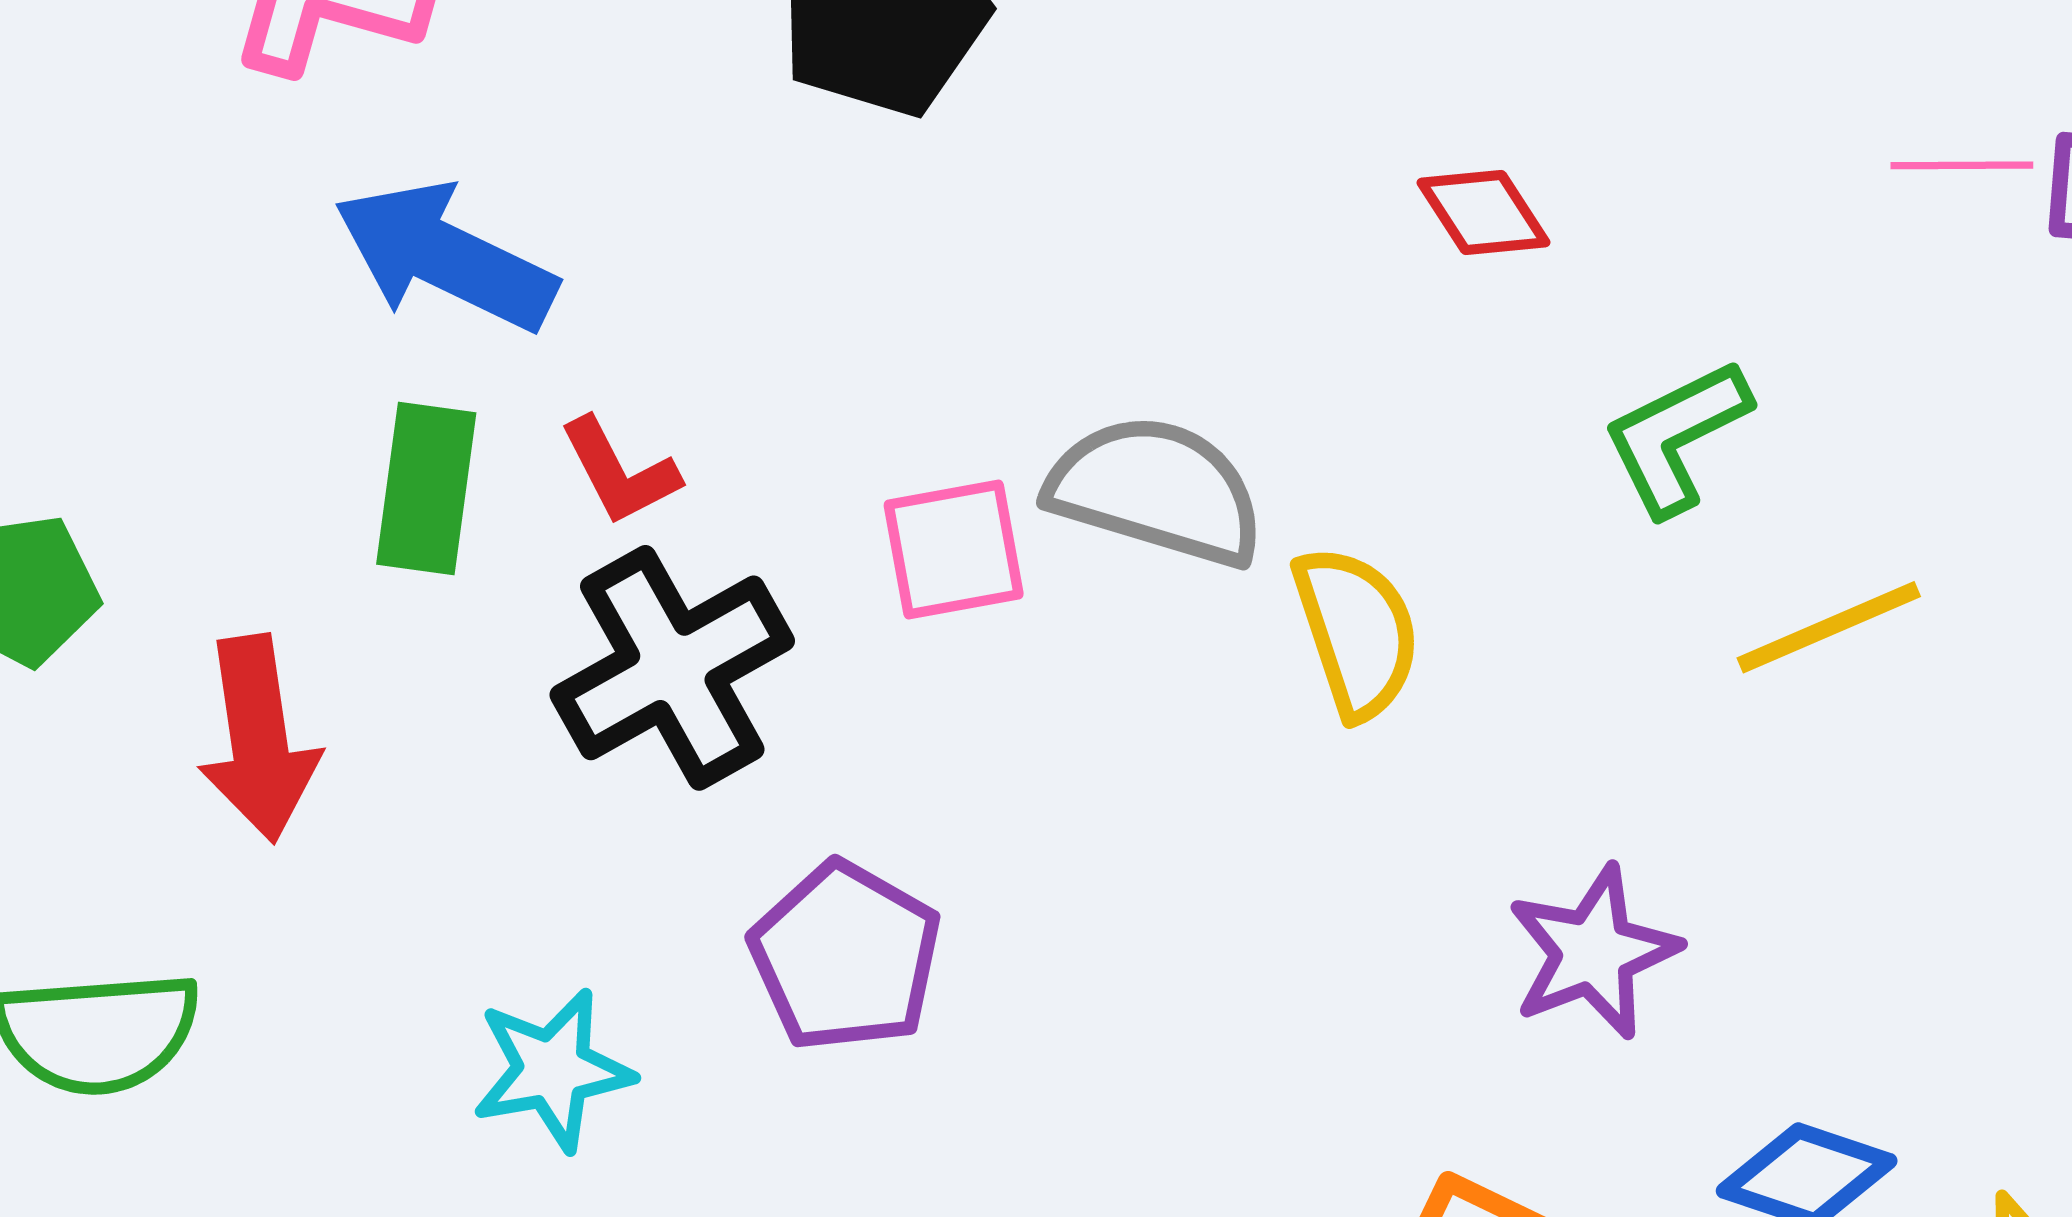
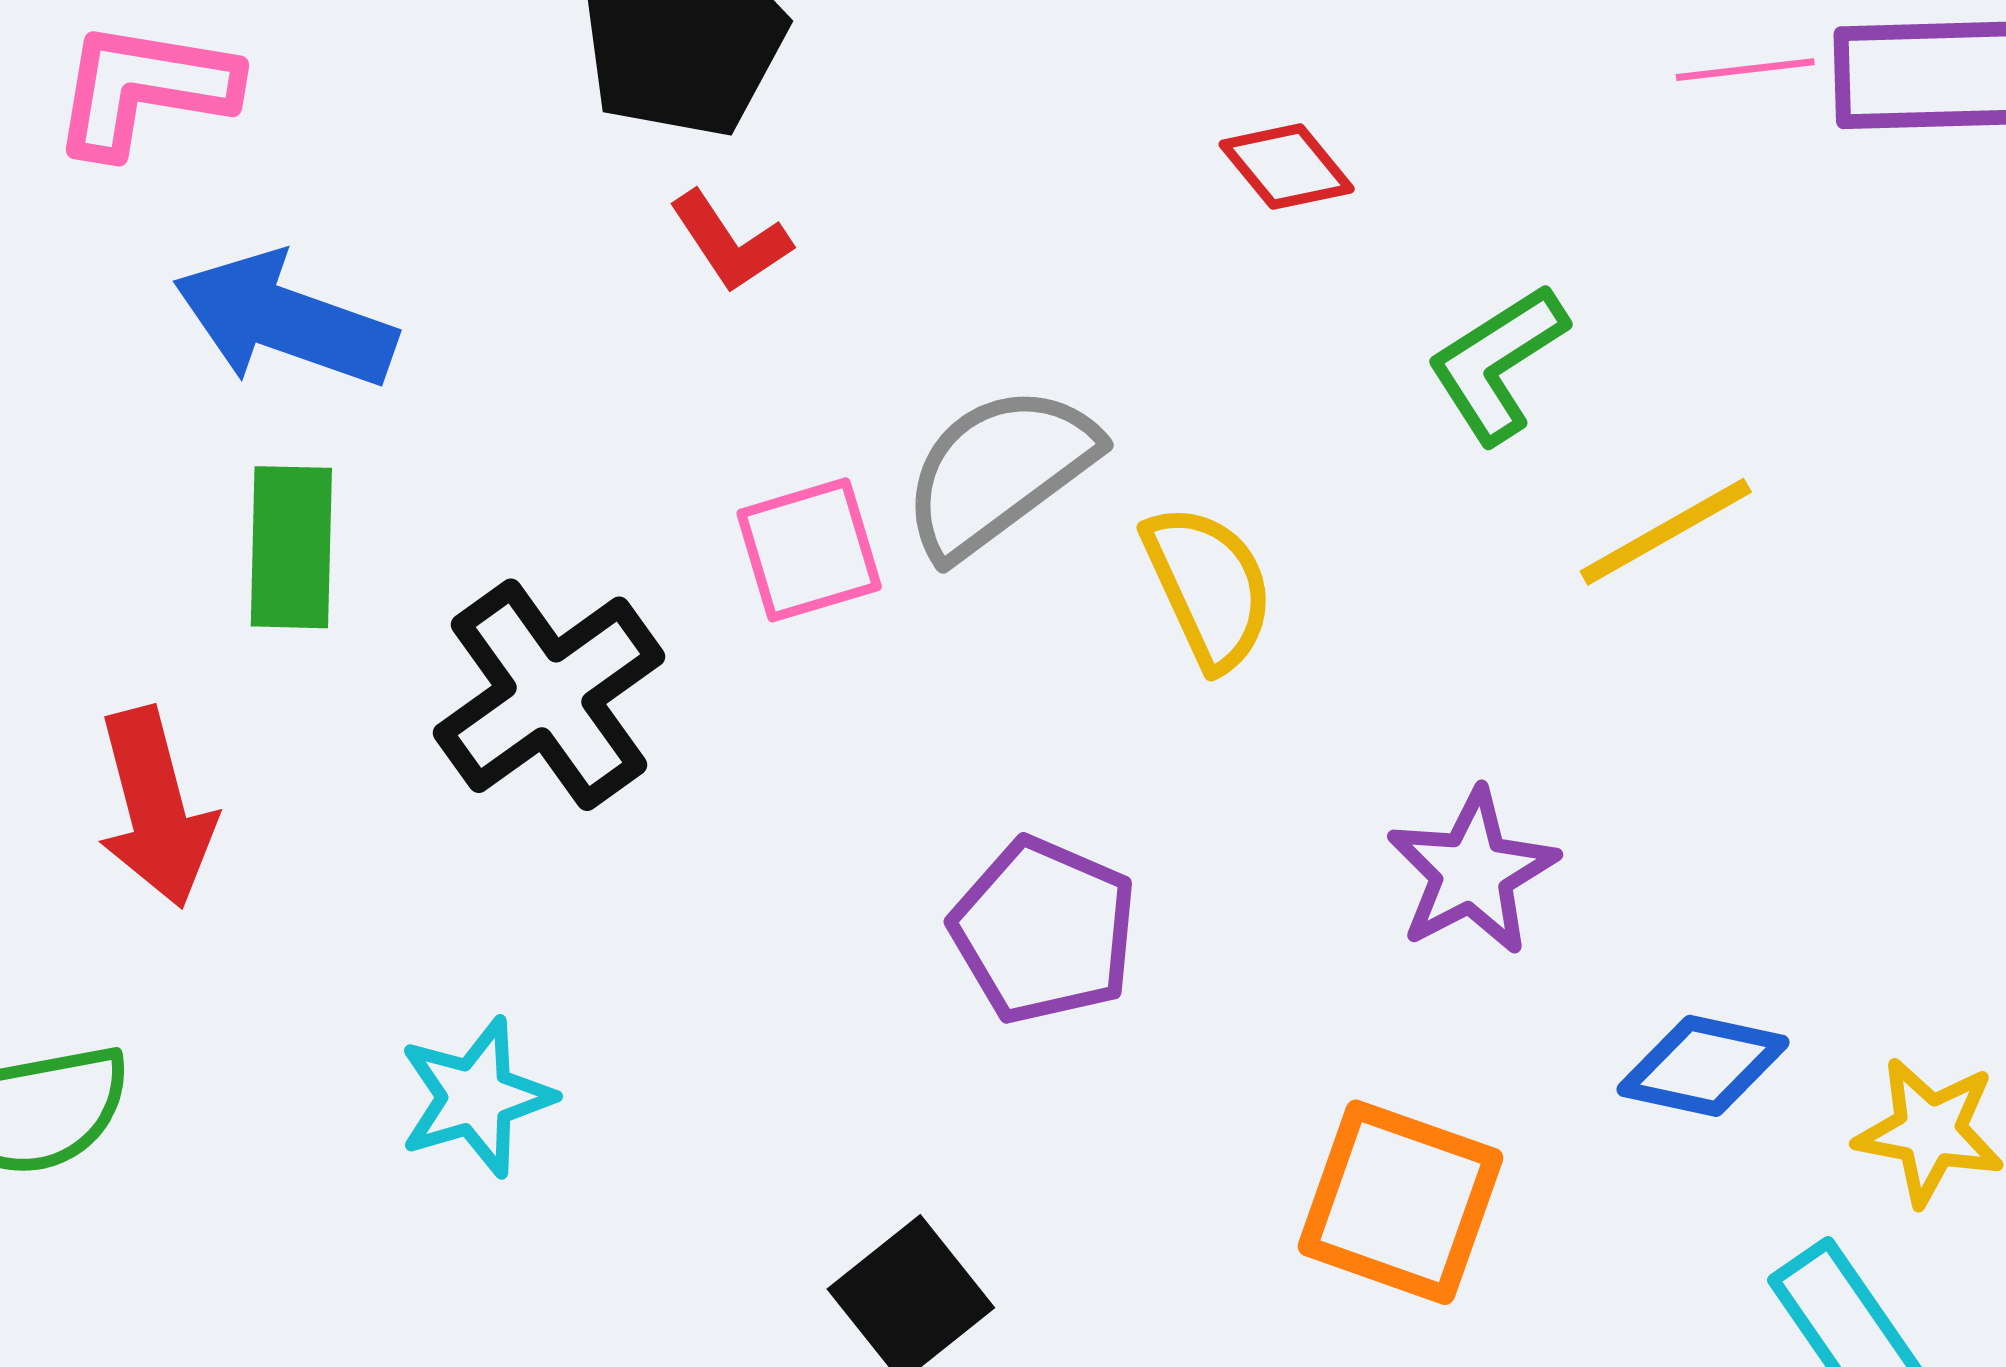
red L-shape: (619, 472) -> (730, 242), moved
gray semicircle: (1156, 491) -> (999, 471), turned -47
purple pentagon: (846, 957) -> (1044, 931), moved

